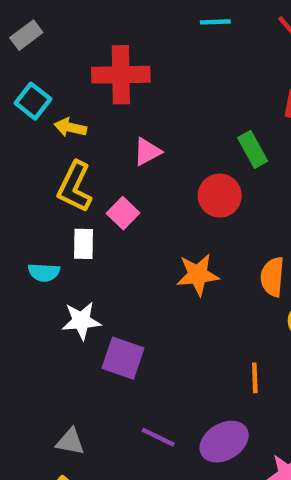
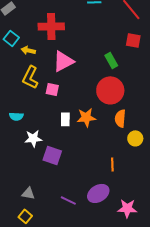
pink triangle: (147, 152) -> (63, 61), size x1.6
red circle: (220, 196) -> (110, 90), moved, size x1.4
pink square: (123, 213) -> (52, 89), turned -32
white rectangle: (83, 244) -> (65, 119), moved
purple line: (158, 437) -> (68, 200), moved

